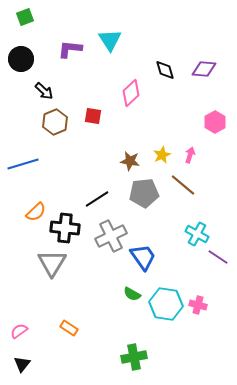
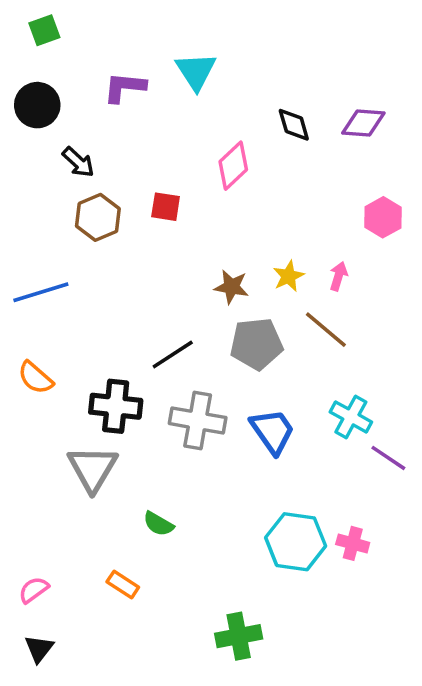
orange semicircle: (36, 212) -> (35, 378), moved, turned 85
gray cross: (111, 236) -> (198, 421), turned 36
blue trapezoid: (143, 257) -> (272, 431), moved
green semicircle: (132, 294) -> (158, 524), moved

